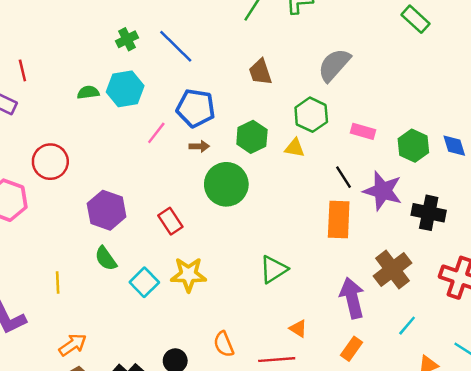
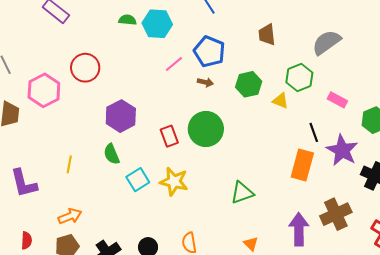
green circle: (226, 184) -> (206, 129), moved

